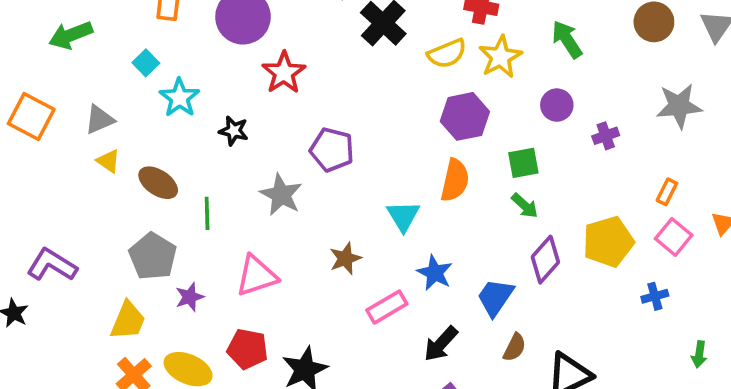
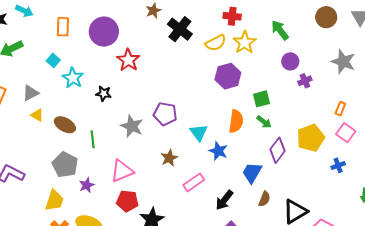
purple circle: (557, 105) -> (290, 61), moved
gray star: (679, 106) -> (343, 62), turned 30
purple pentagon: (332, 150) -> (165, 114), moved
orange semicircle: (455, 180) -> (236, 121), moved
blue star: (435, 273) -> (218, 151), moved
red pentagon: (247, 349) -> (127, 201), moved

